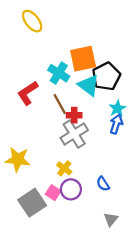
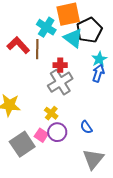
red L-shape: (28, 93) -> (18, 45), turned 80
brown line: (60, 104) -> (37, 49), moved, turned 30
gray triangle: (111, 219) -> (93, 159), size x1.6

